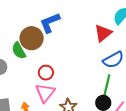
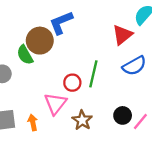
red circle: (46, 73) -> (72, 83), moved
green line: (107, 86) -> (93, 74), moved

